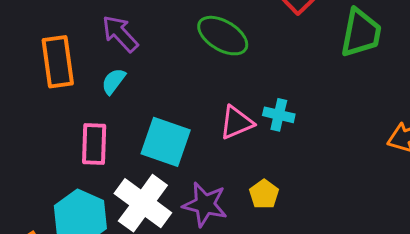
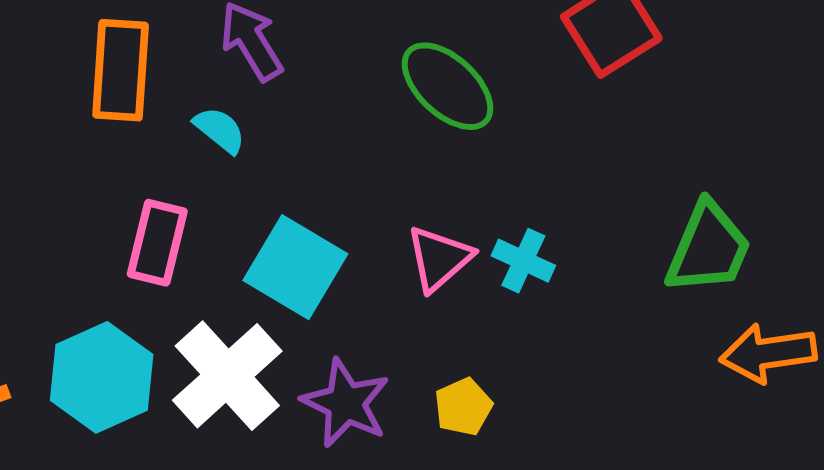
green trapezoid: (361, 33) -> (708, 248), moved
cyan semicircle: (113, 81) -> (220, 130), turned 80
pink triangle: (236, 123) -> (439, 258), turned -30

